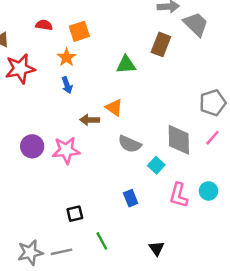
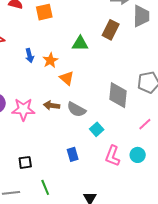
gray trapezoid: (196, 24) -> (141, 16), turned 40
orange star: (66, 57) -> (50, 60), moved
brown arrow: (90, 120) -> (52, 105), moved
pink line: (212, 138) -> (145, 124), moved
gray diamond: (179, 140) -> (118, 95), moved

